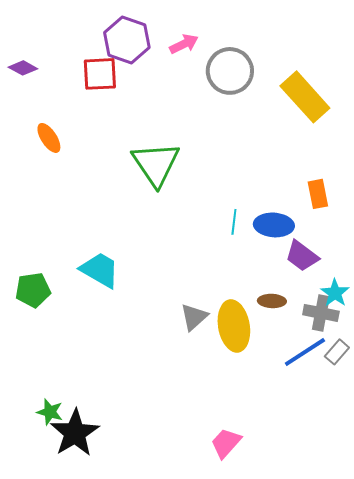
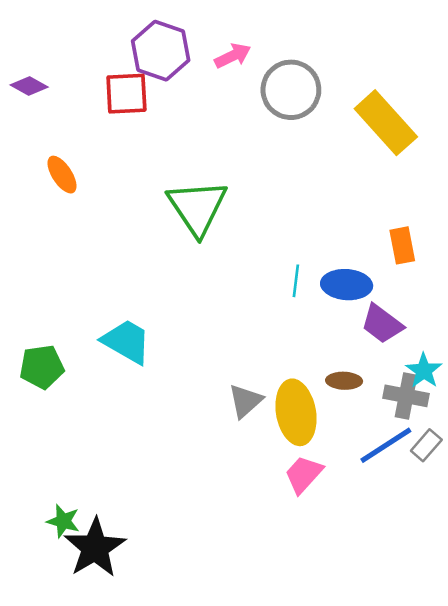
pink trapezoid: (226, 443) -> (304, 474), moved

